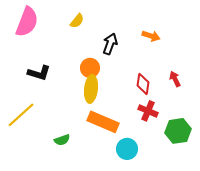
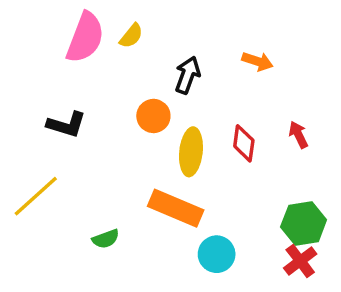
pink semicircle: (27, 22) -> (85, 38), moved
yellow ellipse: (91, 89) -> (191, 152), moved
red cross: (148, 111) -> (300, 261), moved, turned 30

